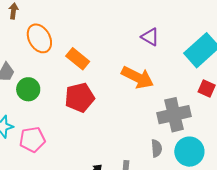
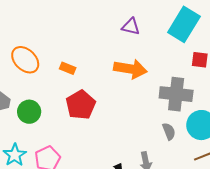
orange rectangle: (78, 59) -> (68, 68), size x0.7
gray cross: (174, 115) -> (176, 94), turned 36

